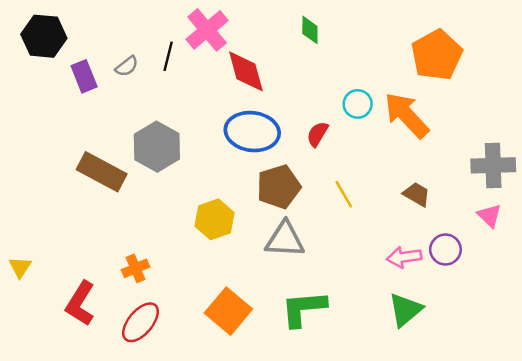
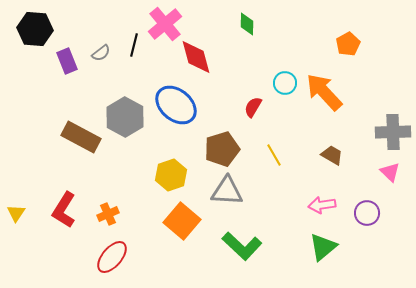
orange pentagon: (437, 55) -> (348, 44), size x0.6
blue ellipse: (252, 132) -> (176, 105), moved, turned 33
purple circle: (445, 250) -> (367, 213), moved
red L-shape: (80, 303) -> (64, 210), moved
green L-shape: (304, 308) -> (242, 246), turned -132
orange square: (228, 311) -> (182, 221), moved

